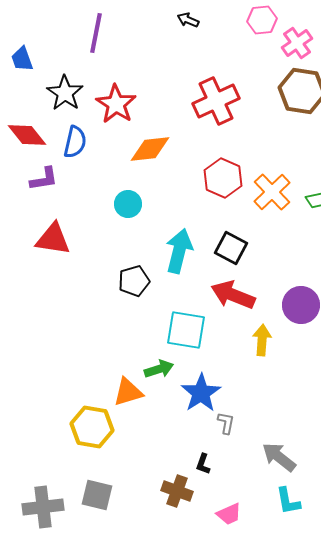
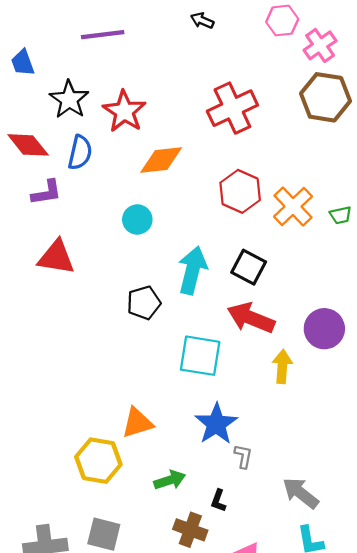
purple line: (96, 33) -> (103, 35), turned 72
green arrow: (159, 369) -> (170, 480), moved

